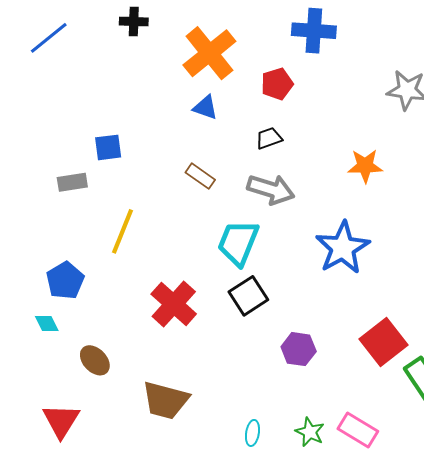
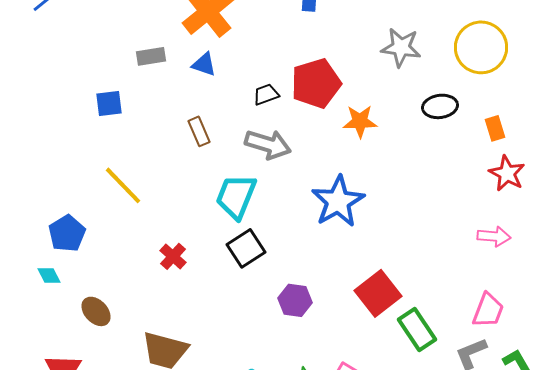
red pentagon: (277, 84) -> (316, 83), moved, size x1.6
brown rectangle: (200, 176) -> (199, 131), turned 32
gray rectangle: (72, 182) -> (151, 56), moved
yellow line: (122, 231) -> (123, 185), turned -66
red cross: (174, 304) -> (173, 256), size x0.6

